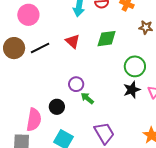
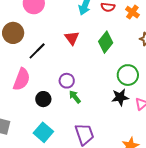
green diamond: (107, 39) -> (106, 42), turned -55
black line: (40, 48) -> (37, 51), moved, turned -30
pink semicircle: (34, 120) -> (22, 79), moved

